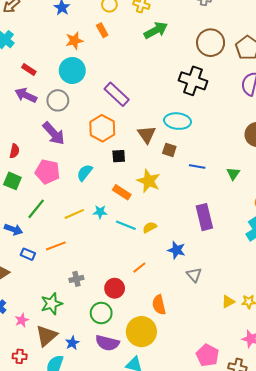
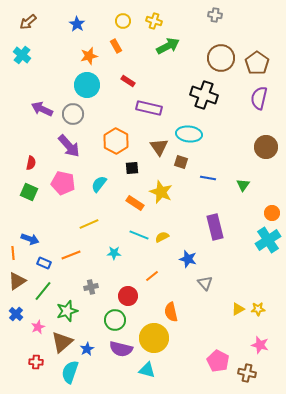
red rectangle: (29, 69) -> (128, 81), moved
purple rectangle: (117, 94) -> (149, 108), moved, turned -30
green line: (36, 209) -> (43, 291), moved
cyan star: (100, 212) -> (114, 253), moved

